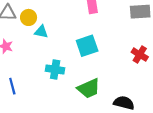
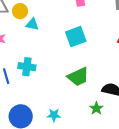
cyan cross: (55, 69) -> (27, 67), moved

